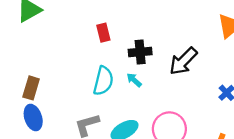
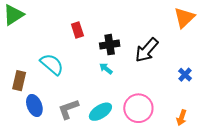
cyan semicircle: (103, 81) -> (52, 64), moved, turned -60
blue ellipse: (33, 118) -> (34, 105), moved

